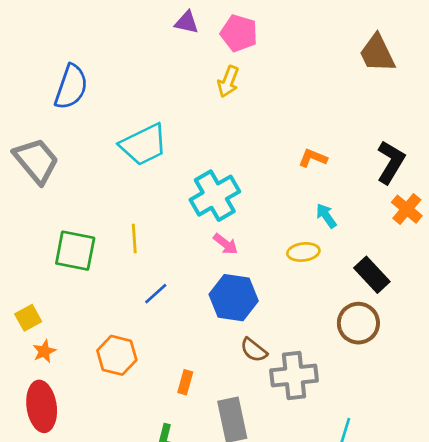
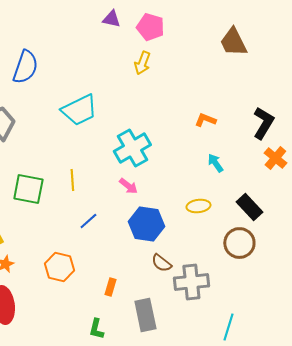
brown trapezoid: (377, 53) -> (233, 42), moved
pink arrow: (226, 244) -> (128, 186), moved
yellow ellipse: (303, 252) -> (198, 206), moved

